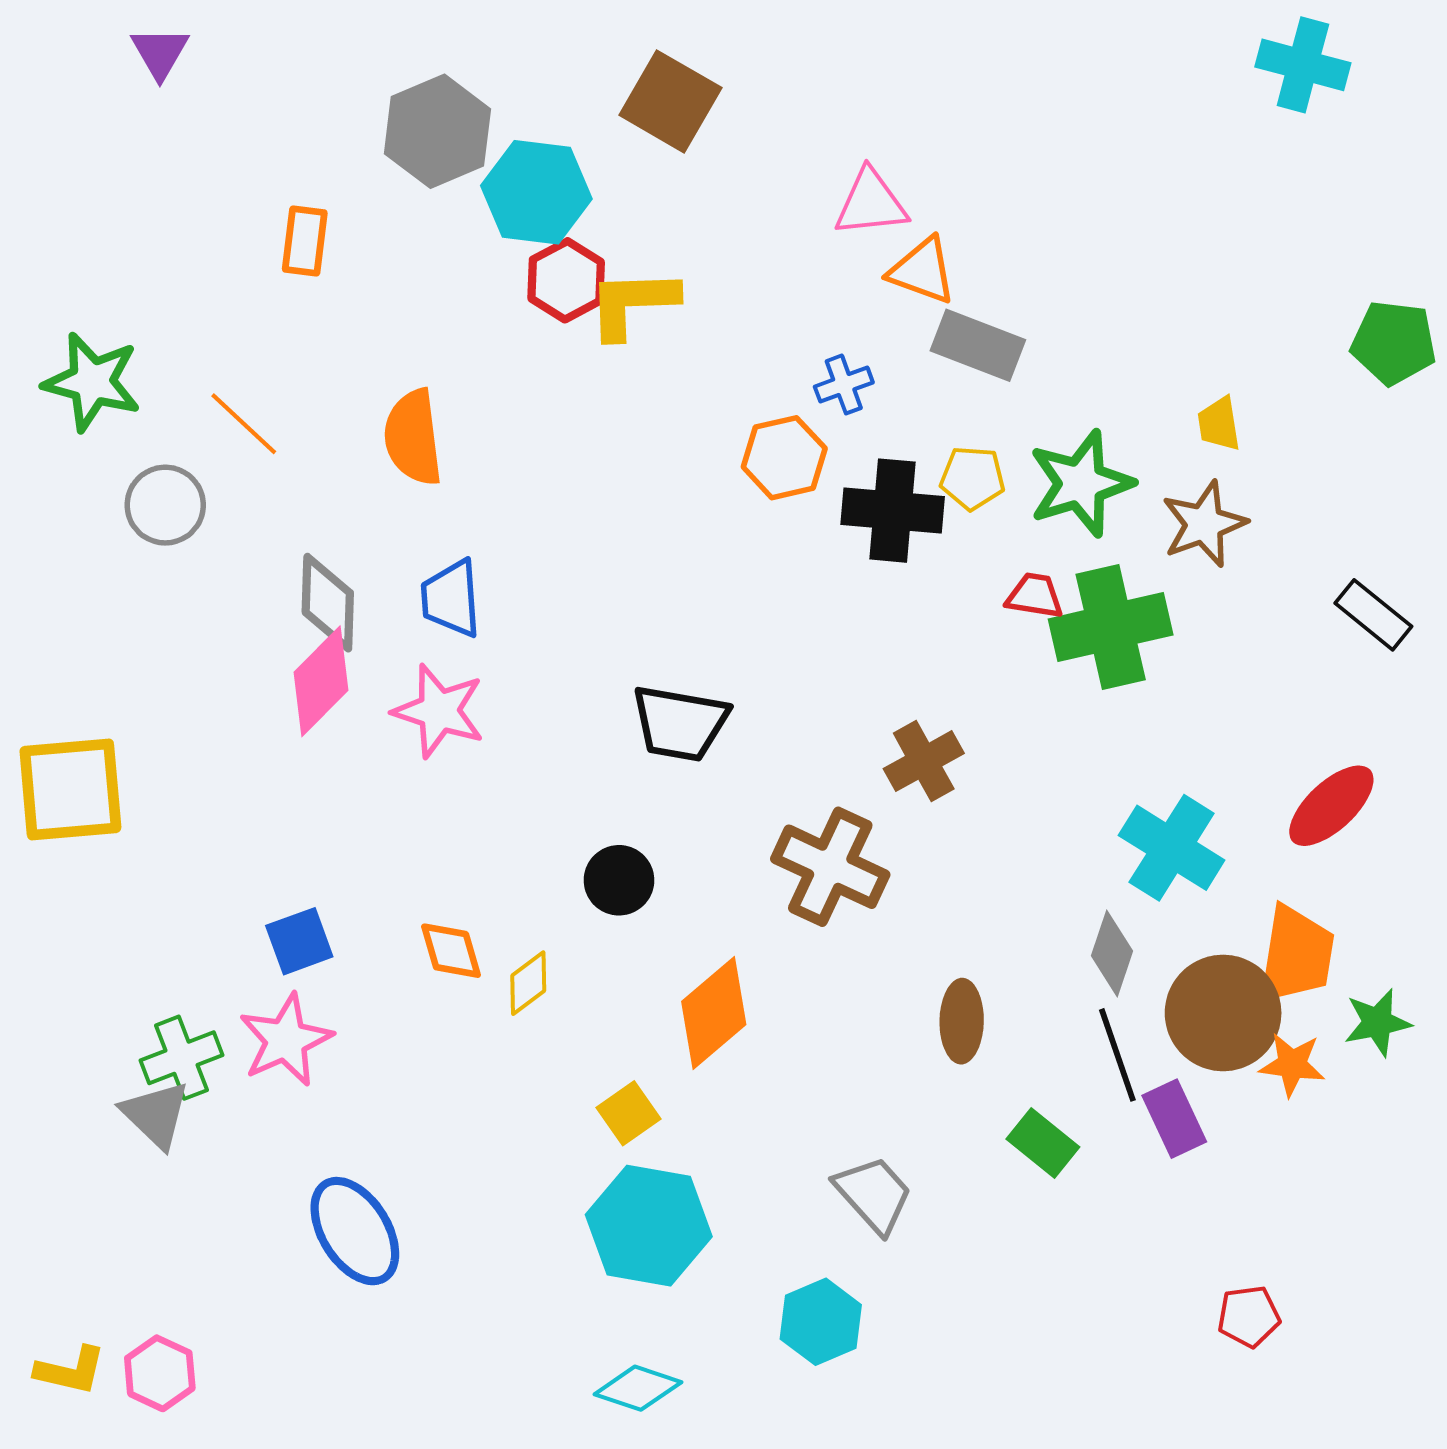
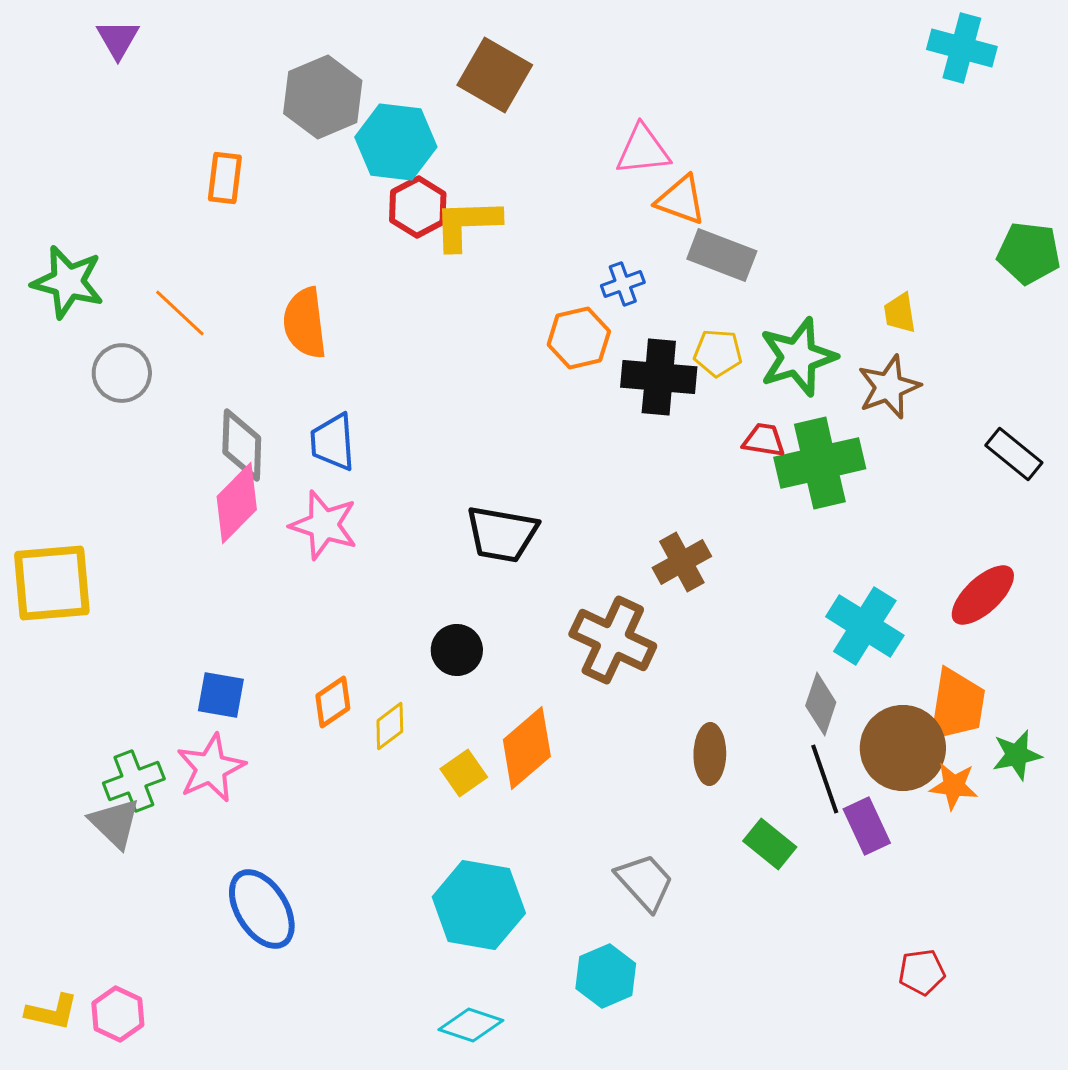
blue square: (299, 941) -> (221, 695), turned 30
orange diamond: (451, 951) -> (333, 702), turned 72
yellow square: (628, 1113) -> (464, 773), moved

